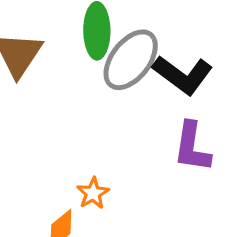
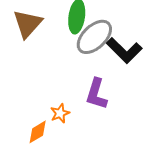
purple L-shape: (192, 147) -> (96, 94), moved

